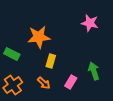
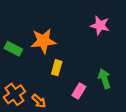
green rectangle: (12, 54) -> (13, 49), moved
orange arrow: (44, 83) -> (39, 101), moved

